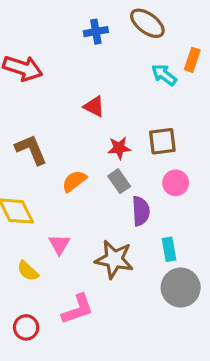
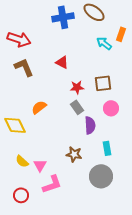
blue cross: (96, 32) -> (63, 17), size x1.5
brown L-shape: (31, 150) -> (24, 67), moved
orange semicircle: (74, 181) -> (39, 107), moved
pink triangle: (59, 244) -> (40, 165), moved
brown star: (114, 259) -> (74, 154), size x0.7
gray circle: (181, 288) -> (101, 176), moved

